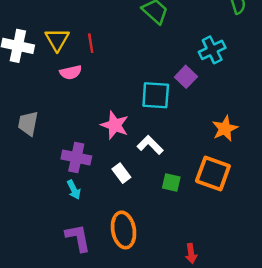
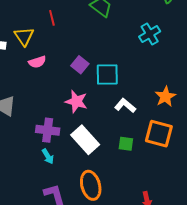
red line: (91, 43) -> (52, 18), moved
purple square: (186, 77) -> (80, 65), moved
white L-shape: (150, 145) -> (125, 106), moved
white rectangle: (121, 173) -> (85, 140), size x1.8

